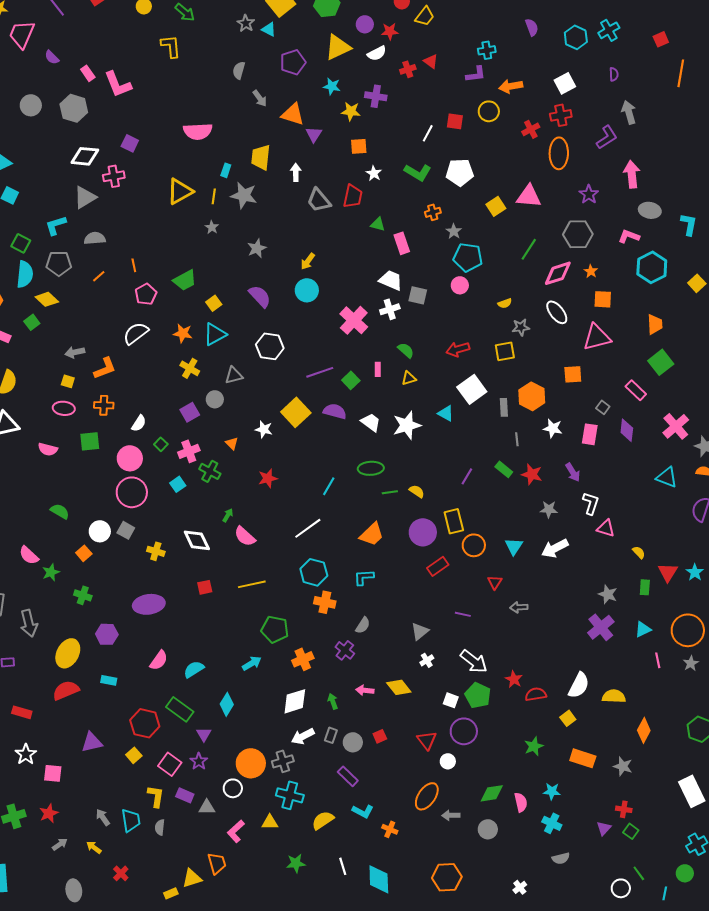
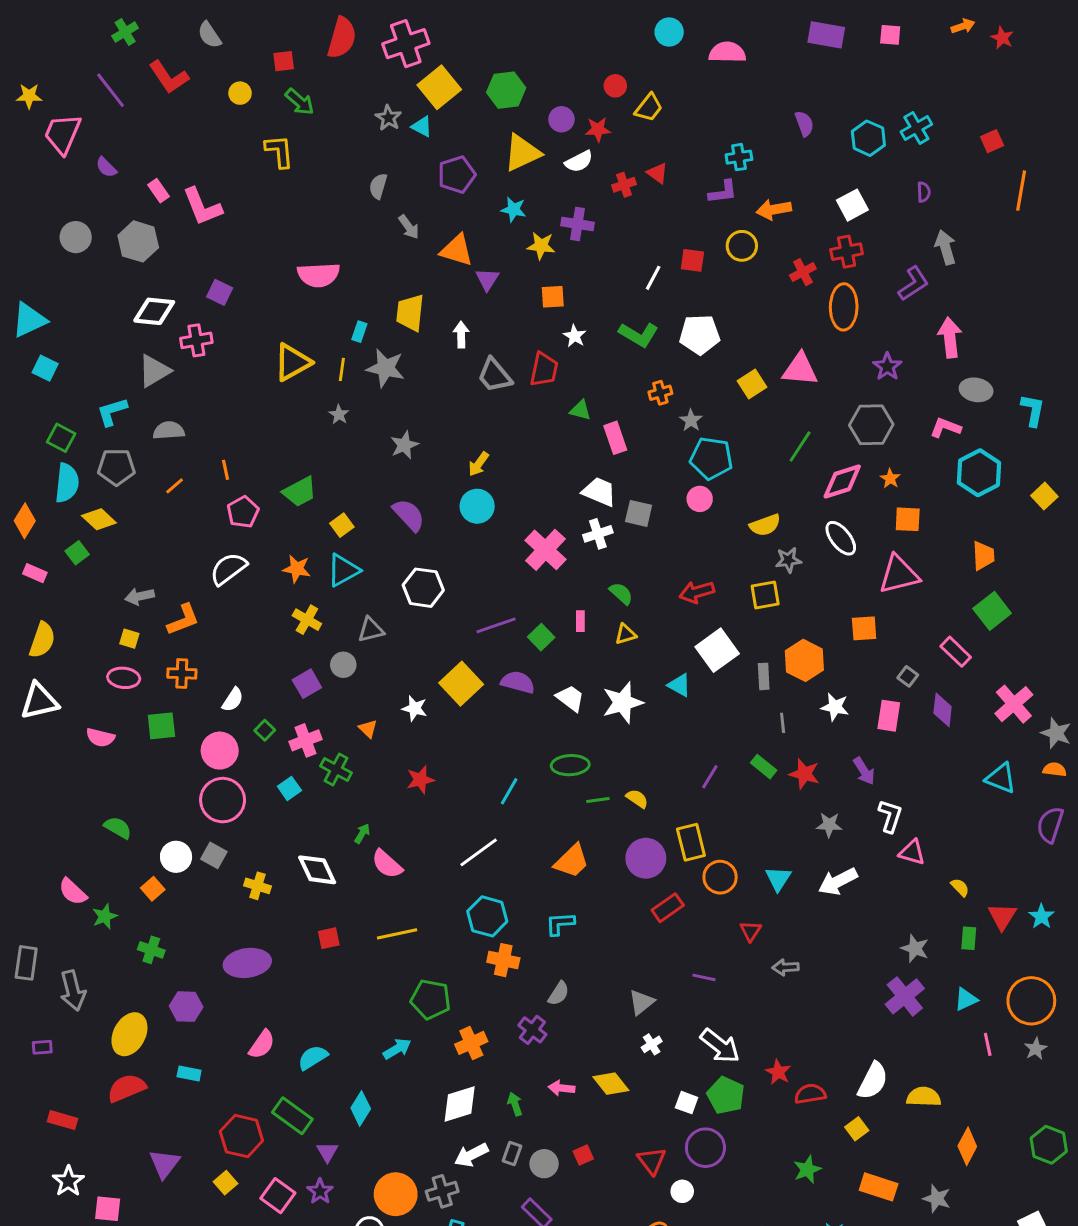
yellow semicircle: (505, 303) -> (765, 525), size x1.5
purple triangle: (92, 742) -> (164, 1164), turned -40

